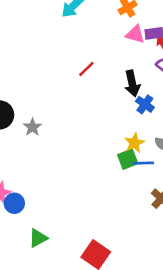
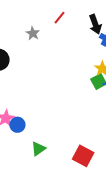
gray star: (32, 127) -> (33, 33), moved

